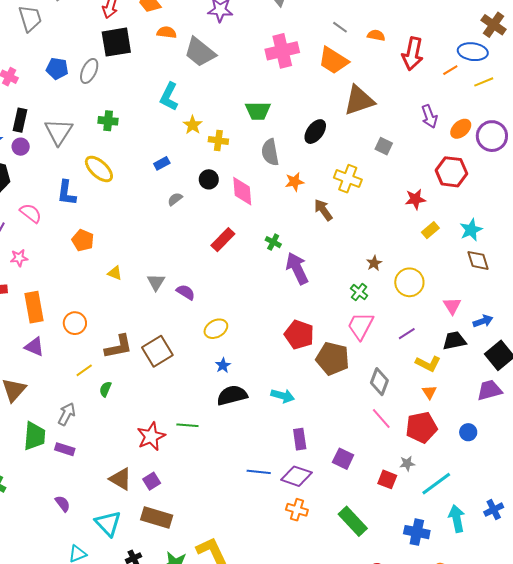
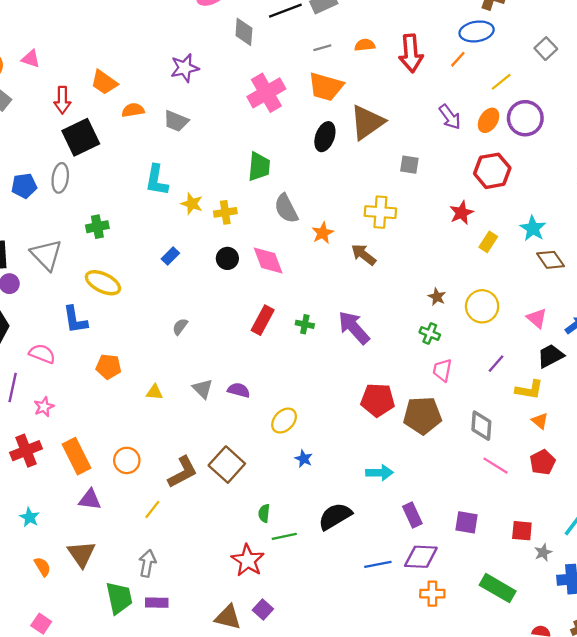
gray line: (340, 27) -> (322, 48), turned -35
gray trapezoid: (200, 52) -> (176, 121), size x0.7
yellow line: (484, 82) -> (501, 82), moved
green trapezoid: (258, 111) -> (259, 167), turned -68
black ellipse: (315, 132) -> (325, 137), moved
gray semicircle: (175, 199) -> (180, 327), moved
green cross: (273, 242) -> (305, 324), moved
pink trapezoid: (360, 326) -> (442, 370), size x0.7
green semicircle: (105, 389) -> (264, 513), moved
black semicircle: (232, 395) -> (335, 516), moved
red pentagon: (421, 427) -> (543, 462), size x0.7
gray star: (407, 463) -> (543, 552), moved

